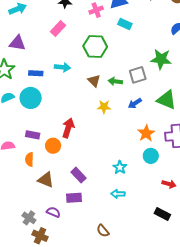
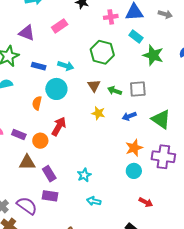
pink rectangle: (58, 28) -> (60, 26), moved
green star: (161, 59) -> (153, 55), moved
cyan circle: (31, 98) -> (56, 89), moved
purple rectangle: (33, 135) -> (19, 135), moved
orange semicircle: (29, 159) -> (37, 103), moved
cyan star: (120, 167) -> (84, 175), moved
purple rectangle: (78, 175) -> (49, 174), moved
brown triangle: (46, 180) -> (27, 162), moved, turned -36
purple semicircle: (53, 212) -> (27, 206), size x1.5

